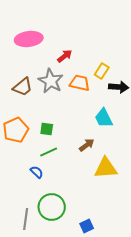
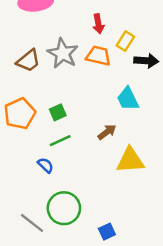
red arrow: (65, 56) -> (98, 24), moved, turned 119
green square: (47, 129) -> (58, 112), turned -32
gray line: (26, 219) -> (32, 223), turned -60

